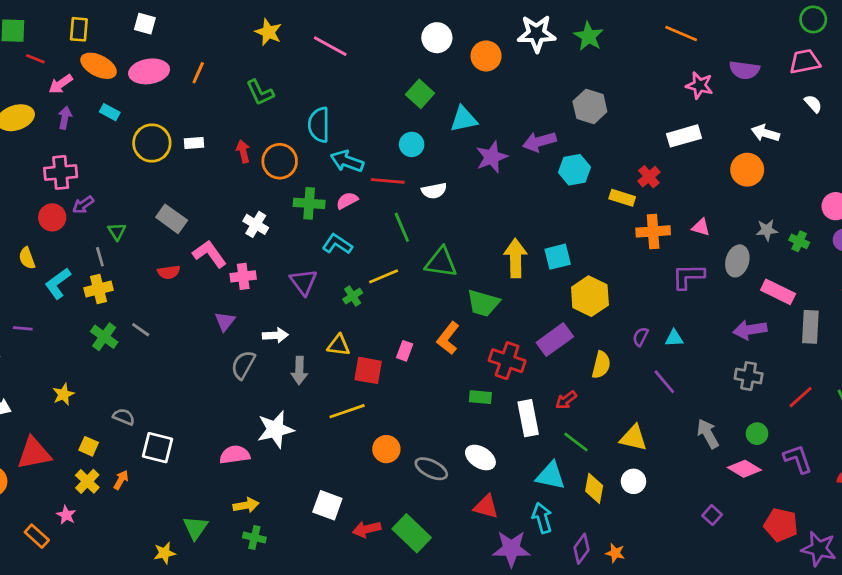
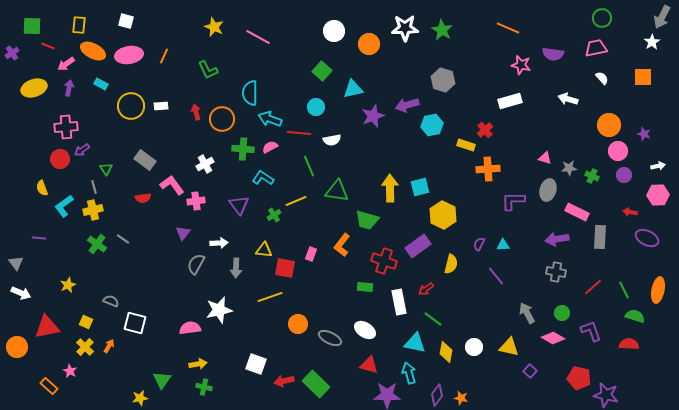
orange circle: (747, 170) -> (609, 125), moved
white cross: (256, 224) -> (205, 164), turned 30
pink triangle: (701, 227) -> (545, 158), moved
yellow triangle: (633, 438) -> (509, 347), moved

